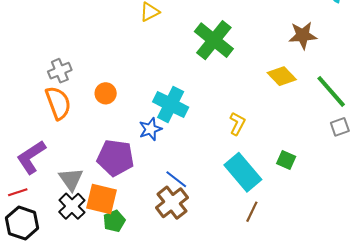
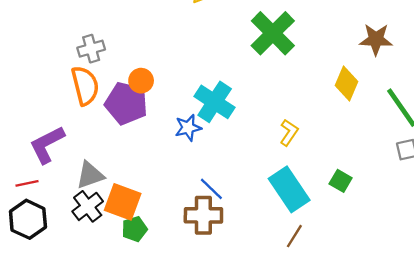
yellow diamond: (282, 76) -> (346, 84), turned 60
purple pentagon: (115, 158) -> (126, 103), moved
gray triangle: (71, 179) -> (90, 175), turned 40
brown cross: (172, 203) -> (203, 215), turned 32

